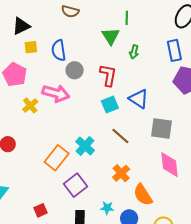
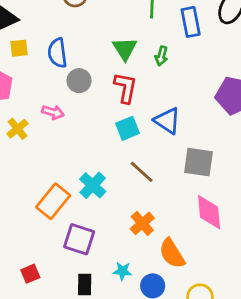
green triangle: (111, 36) -> (125, 49), moved
blue rectangle: (174, 50) -> (191, 22), moved
pink arrow: (56, 93) -> (53, 112), size x0.6
purple square: (76, 185) -> (79, 239), turned -35

